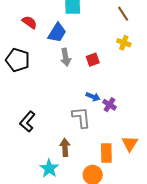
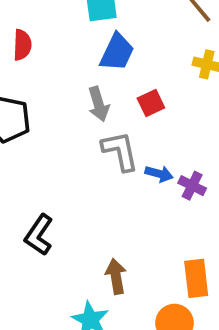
red semicircle: (29, 22) -> (22, 45), turned 63
blue trapezoid: (57, 33) -> (117, 52), moved
gray L-shape: (81, 117) -> (120, 151), moved

